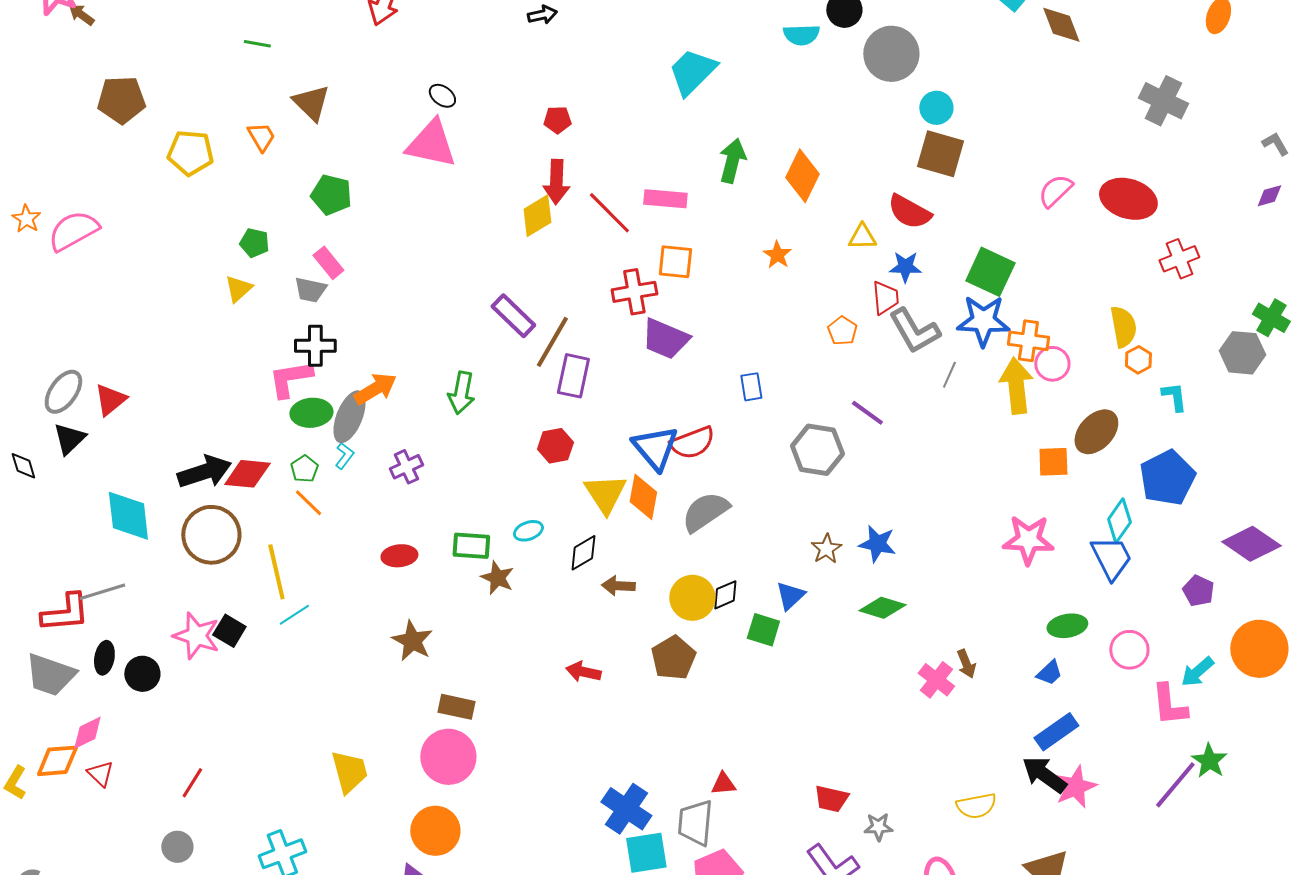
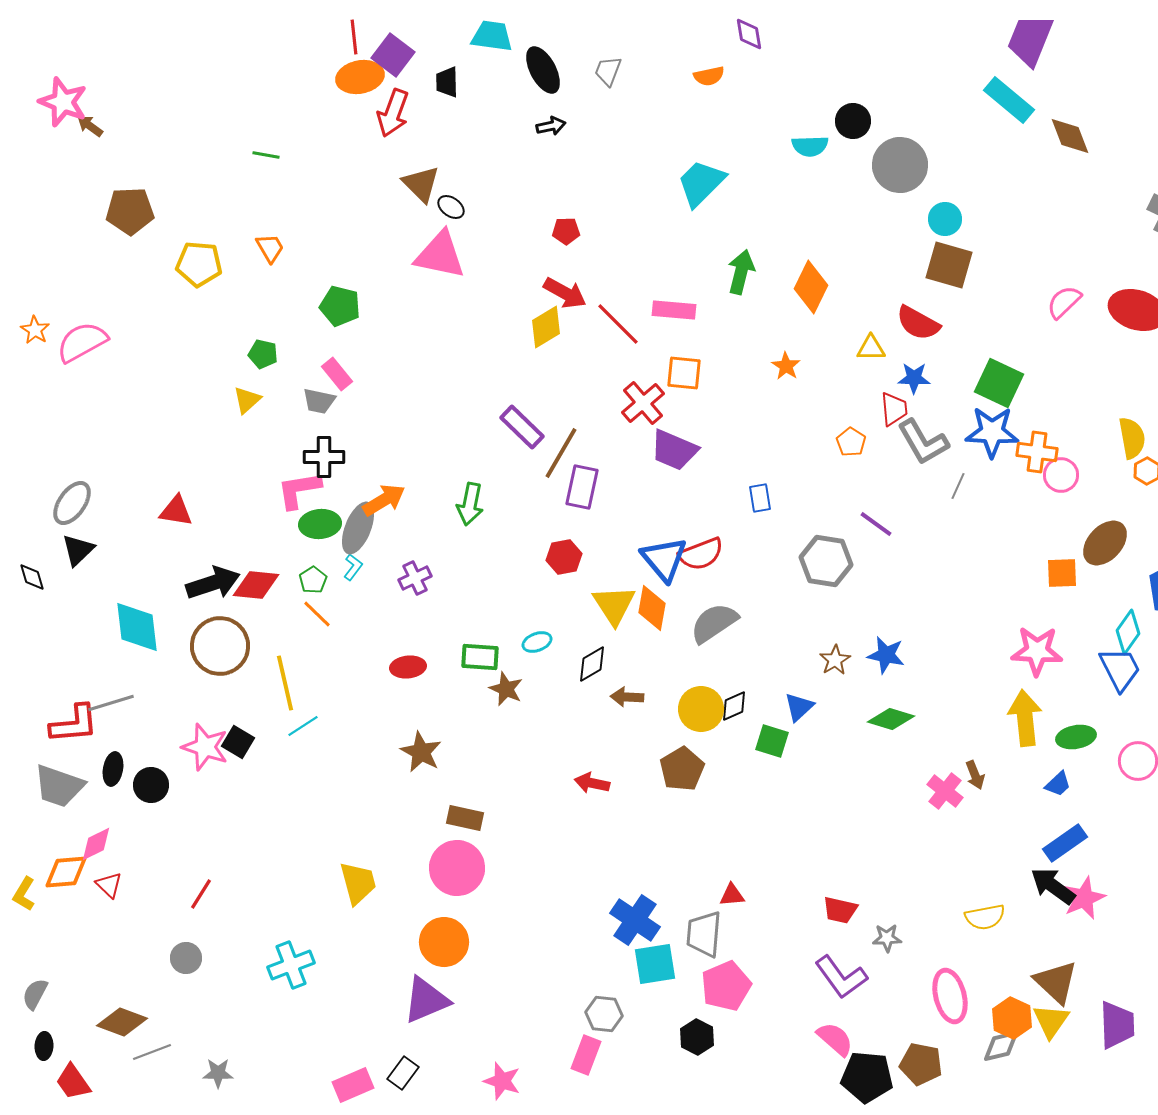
brown triangle: (311, 103) -> (421, 184), moved
red arrow: (556, 182) -> (565, 293), turned -63
red cross: (634, 292) -> (643, 403), turned -30
yellow arrow: (1016, 386) -> (1025, 718), moved
red triangle: (110, 400) -> (176, 511), moved, turned 48

